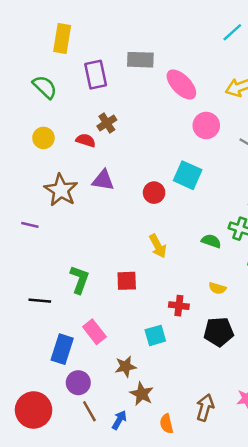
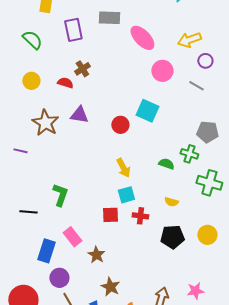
red square: (127, 281) -> (110, 215), moved
cyan square: (155, 335) -> (126, 195), moved
brown star: (125, 367) -> (96, 255), moved, turned -30

